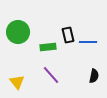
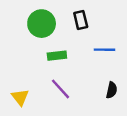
green circle: (18, 32) -> (42, 24), moved
black rectangle: (68, 35) -> (81, 20), moved

